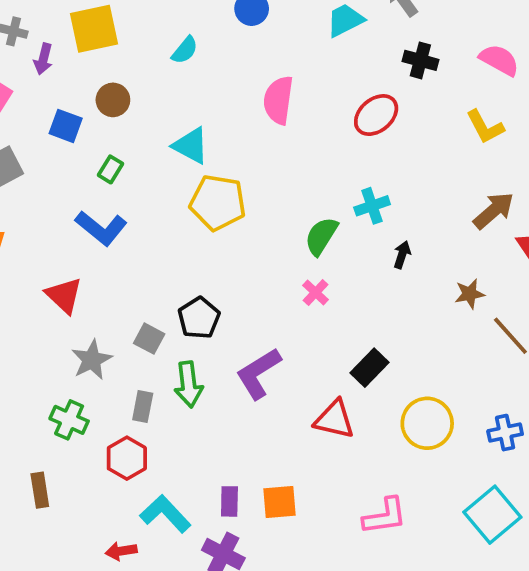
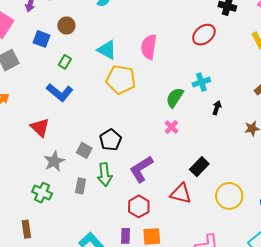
pink semicircle: (278, 100) -> (149, 47), moved
red hexagon: (127, 458) -> (139, 206), moved

